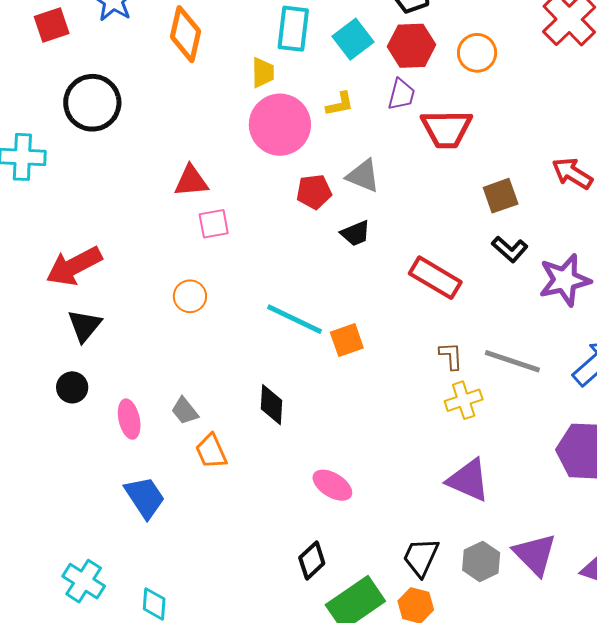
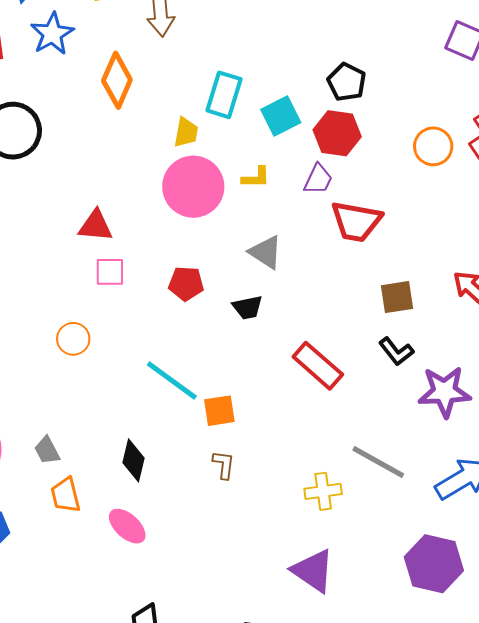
orange circle: (477, 53) -> (433, 146), moved
red pentagon: (314, 192) -> (186, 284), moved
brown L-shape: (451, 356) -> (224, 465), moved
pink ellipse: (332, 485) -> (127, 526), moved

